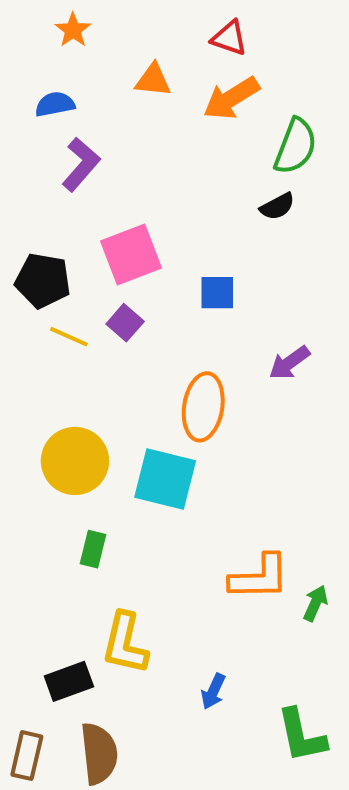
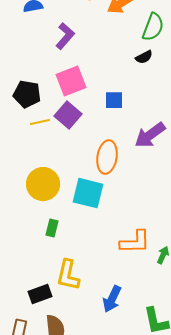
purple L-shape: (81, 164) -> (65, 36), moved
purple square: (125, 323) -> (68, 115), size x1.5
yellow line: (69, 337) -> (40, 122), turned -36
purple arrow: (289, 363) -> (150, 135), size x1.5
blue arrow: (213, 691) -> (112, 299), size x1.5

